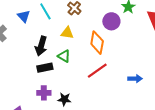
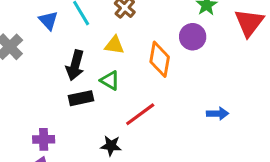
purple circle: (111, 21) -> (193, 37), moved
red line: (97, 71) -> (140, 114), moved
purple cross: (44, 93) -> (44, 139), moved

